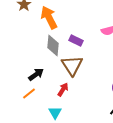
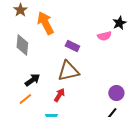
gray diamond: (53, 46) -> (22, 45), moved
brown triangle: (72, 66) -> (68, 71), turned 50

